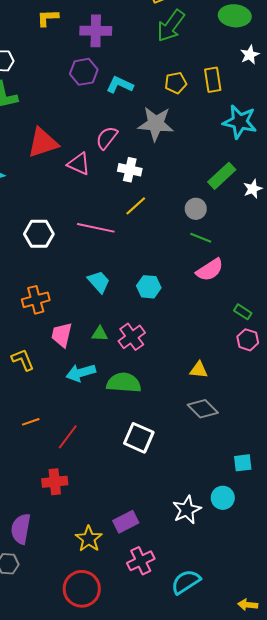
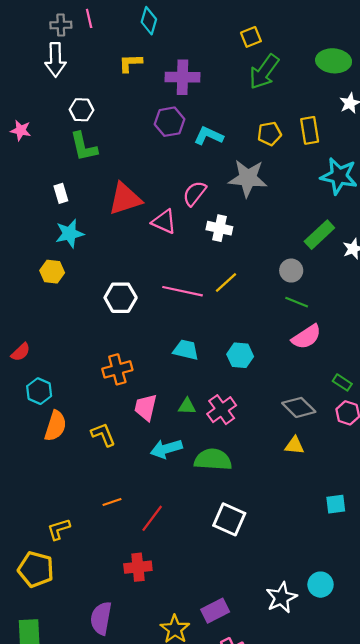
yellow line: (136, 206) -> (226, 282), moved
cyan trapezoid: (99, 282) -> (186, 350), turned -35
gray diamond: (203, 409) -> (299, 407), moved
cyan square: (243, 463) -> (336, 504), moved

